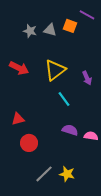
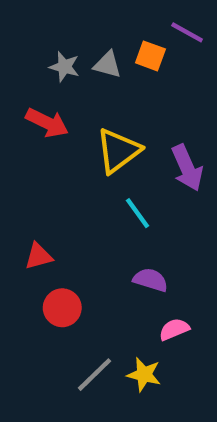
red arrow: (19, 68) -> (47, 123), moved
purple arrow: (87, 78) -> (187, 168), size x1.5
pink semicircle: (91, 136) -> (174, 329), moved, turned -32

